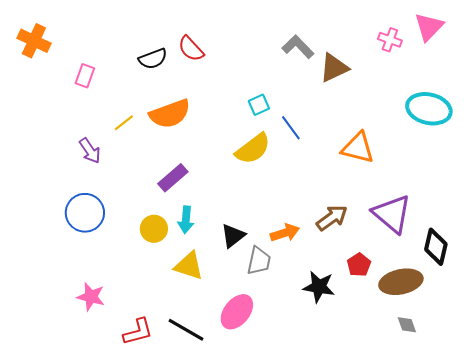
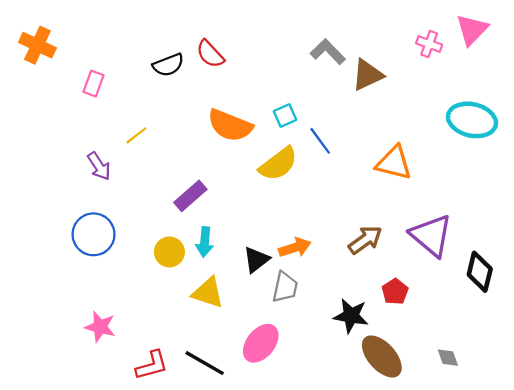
orange semicircle: (170, 114) -> (230, 125), moved, turned 42
orange arrow: (285, 233) -> (295, 248), moved
brown ellipse: (401, 282) -> (382, 356), moved, turned 60

